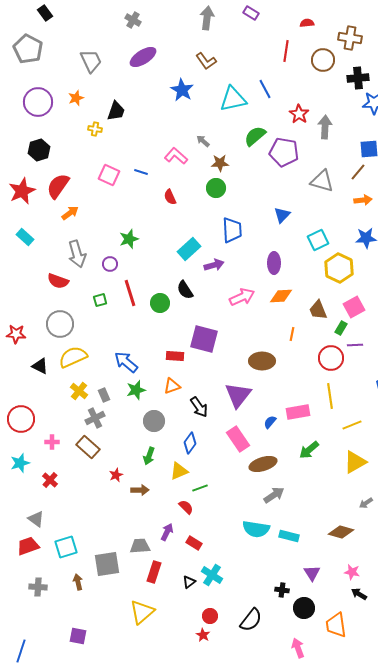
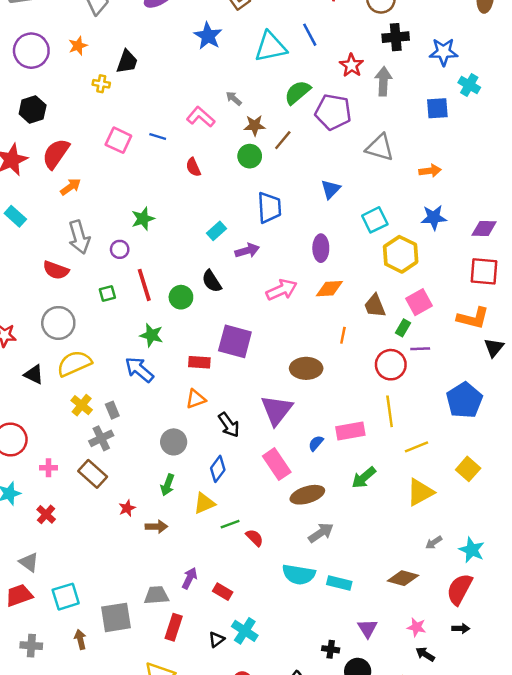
black cross: (358, 78) -> (396, 37), moved
brown line: (358, 172) -> (283, 140), moved
cyan rectangle: (189, 249) -> (217, 231), size x0.7
green star: (136, 390) -> (152, 335), moved, turned 30
red semicircle: (186, 507) -> (255, 538), moved

